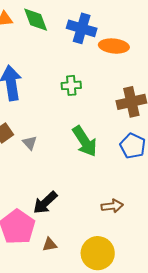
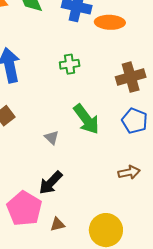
gray triangle: (30, 143) -> (52, 138), moved
brown arrow: (112, 206) -> (129, 172), moved

